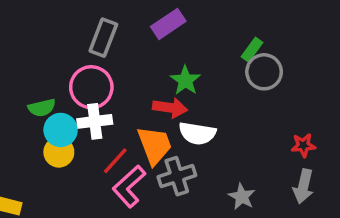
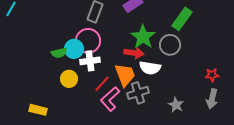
green rectangle: (252, 50) -> (182, 19), size x1.6
gray circle: (264, 72) -> (170, 45), moved
green star: (185, 80) -> (143, 37), size x1.4
cyan circle: (61, 130) -> (74, 49), moved

